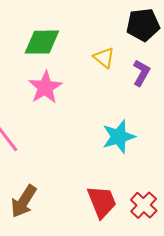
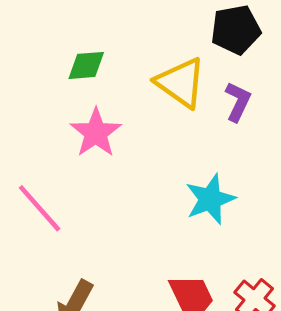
green diamond: (42, 42) -> (86, 65), size x0.7
yellow triangle: (104, 58) -> (181, 83), size x1.6

